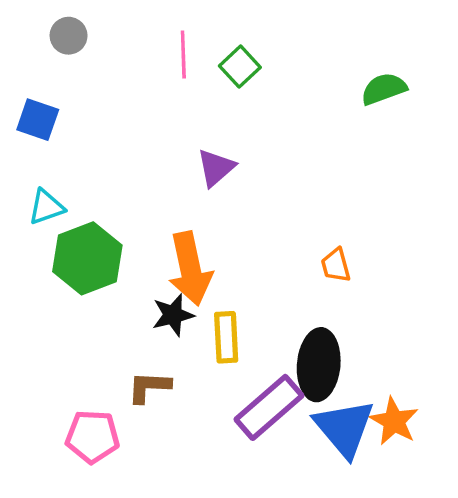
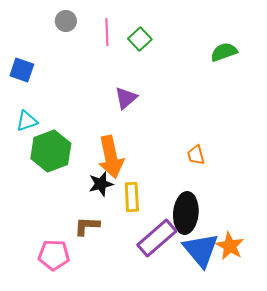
gray circle: (69, 36) -> (66, 21), moved

